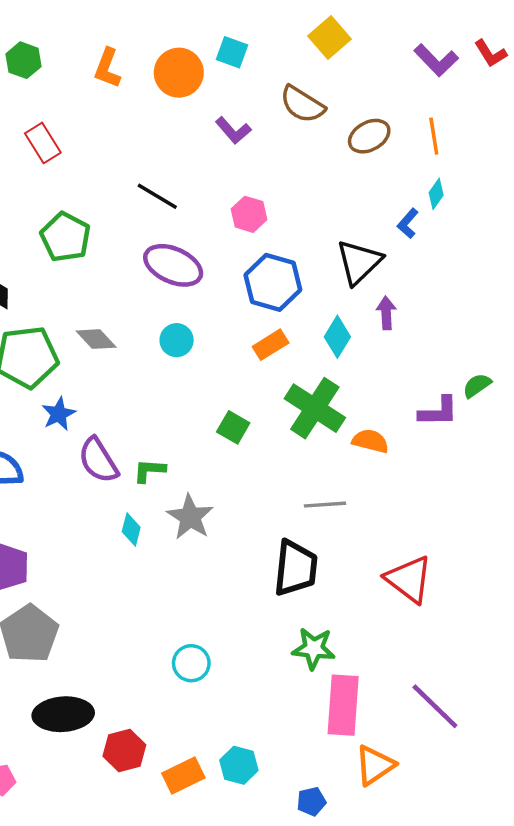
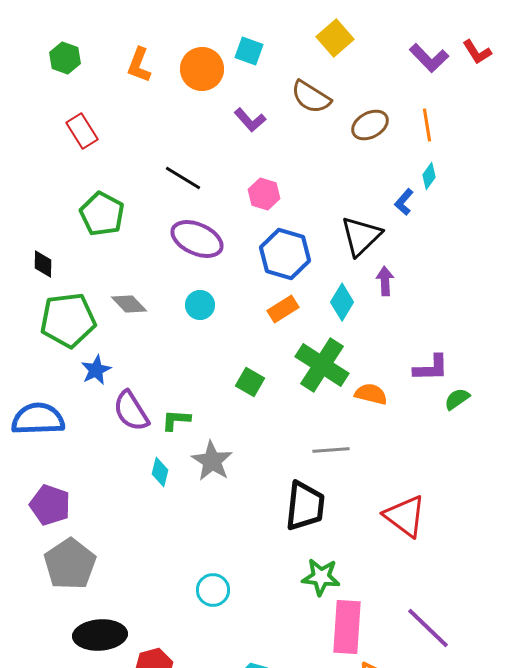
green semicircle: (477, 386) -> (457, 399), moved

